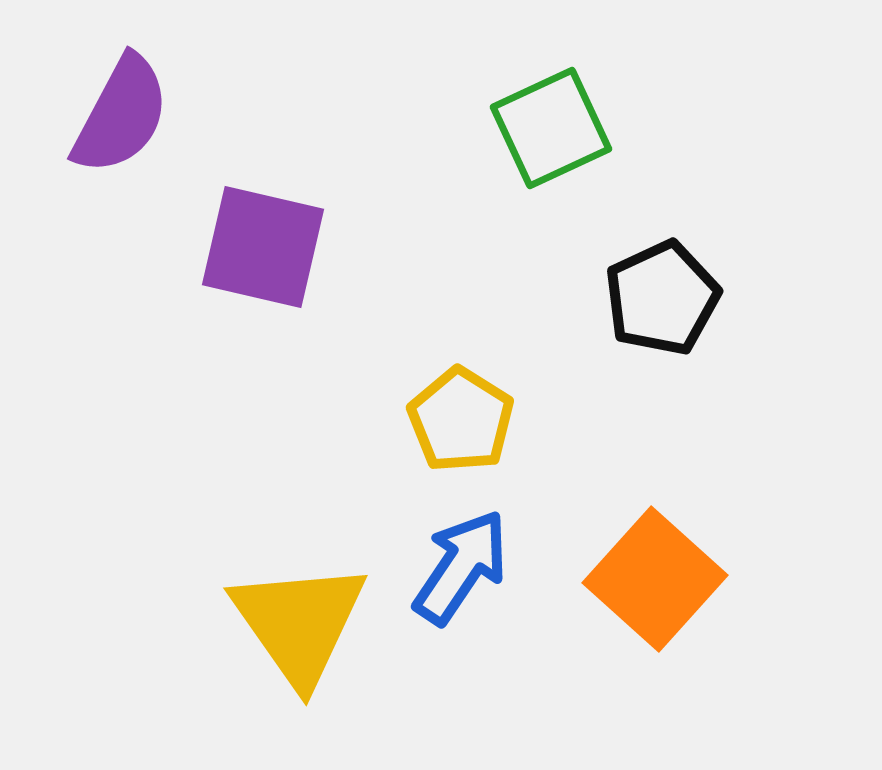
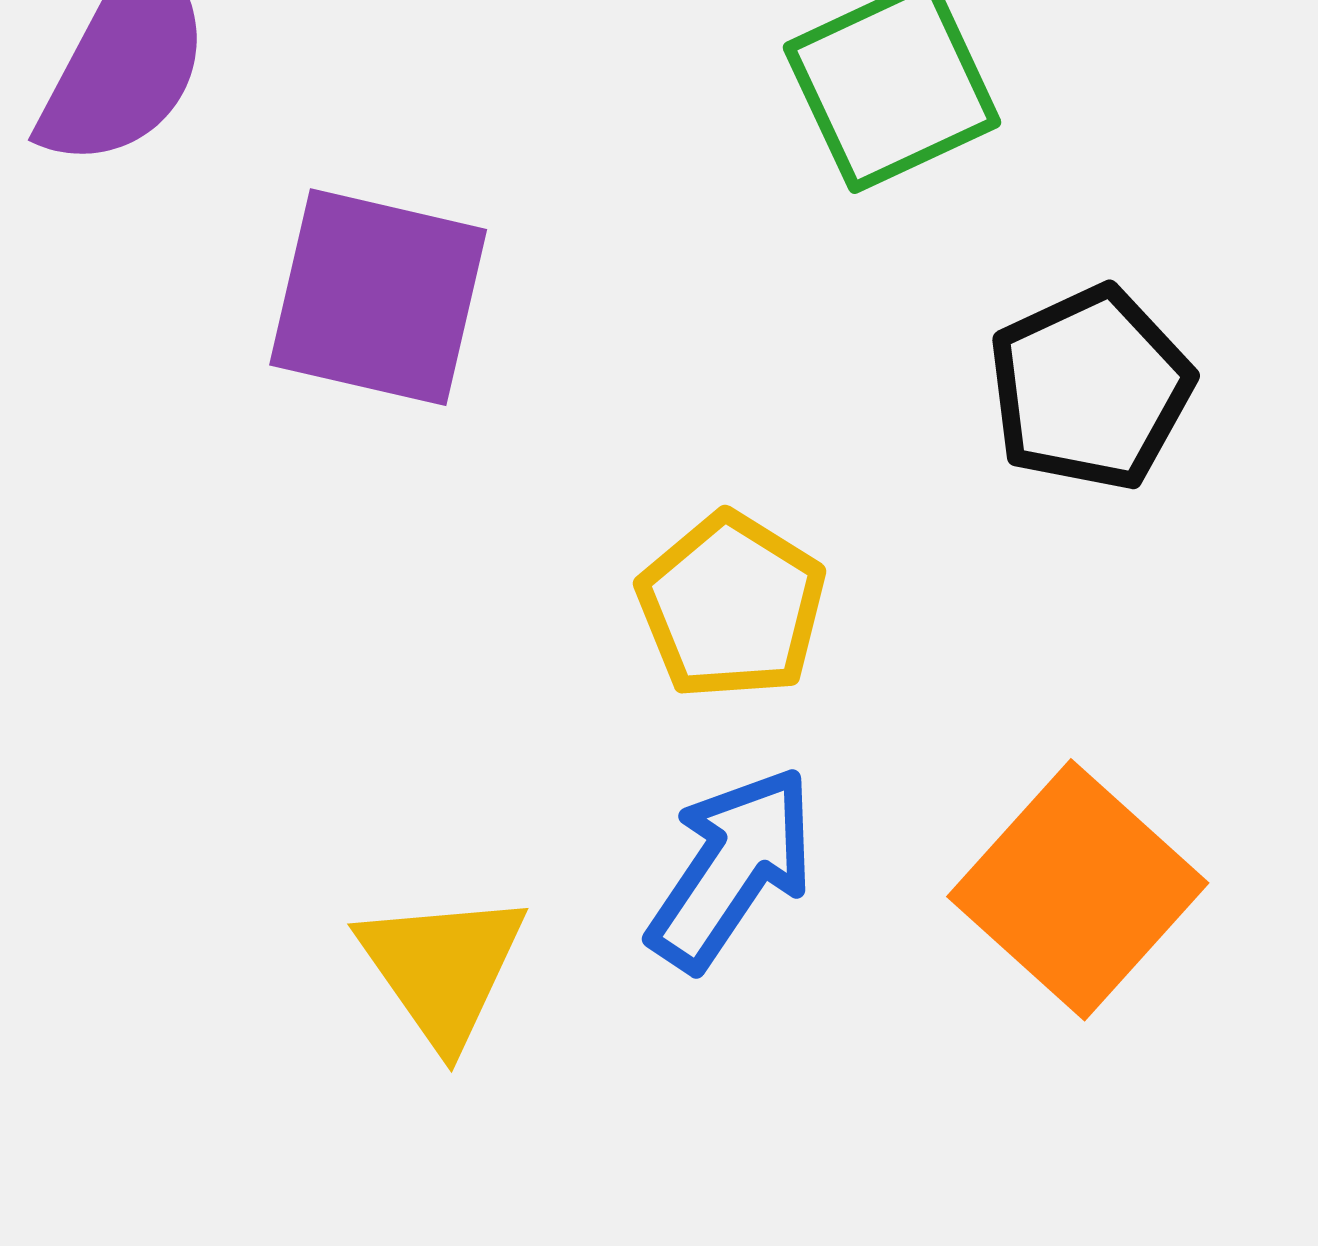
yellow triangle: (299, 623) -> (442, 968), size x0.7

